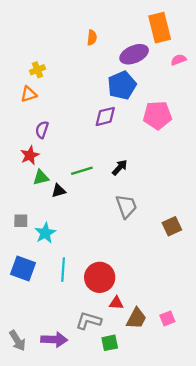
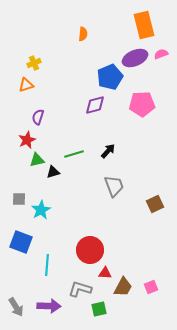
purple ellipse: (134, 54) -> (135, 58), moved
cyan line: (63, 270) -> (47, 265), moved

